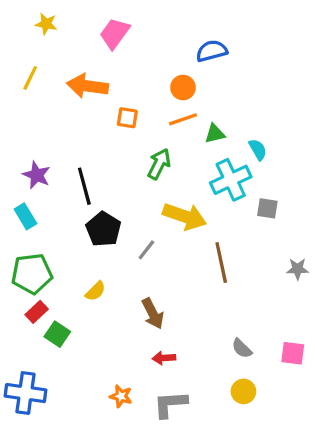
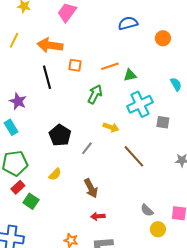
orange circle: (183, 88) -> (163, 38), moved
cyan semicircle: (258, 150) -> (176, 84), moved
black line: (84, 186) -> (47, 77), moved
yellow arrow: (185, 216) -> (111, 127), size x0.6
brown line: (221, 263) -> (134, 156), turned -30
yellow circle: (243, 391) -> (158, 229), moved

